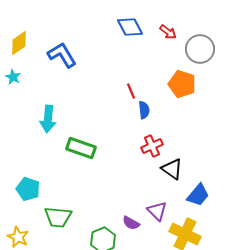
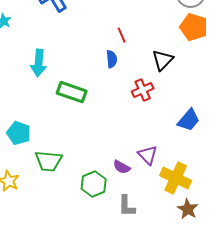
orange pentagon: (182, 84) -> (194, 27), moved
blue semicircle: (144, 110) -> (112, 59), moved
black triangle: (172, 169) -> (163, 60), moved, turned 40
blue trapezoid: (198, 195) -> (189, 120), moved

